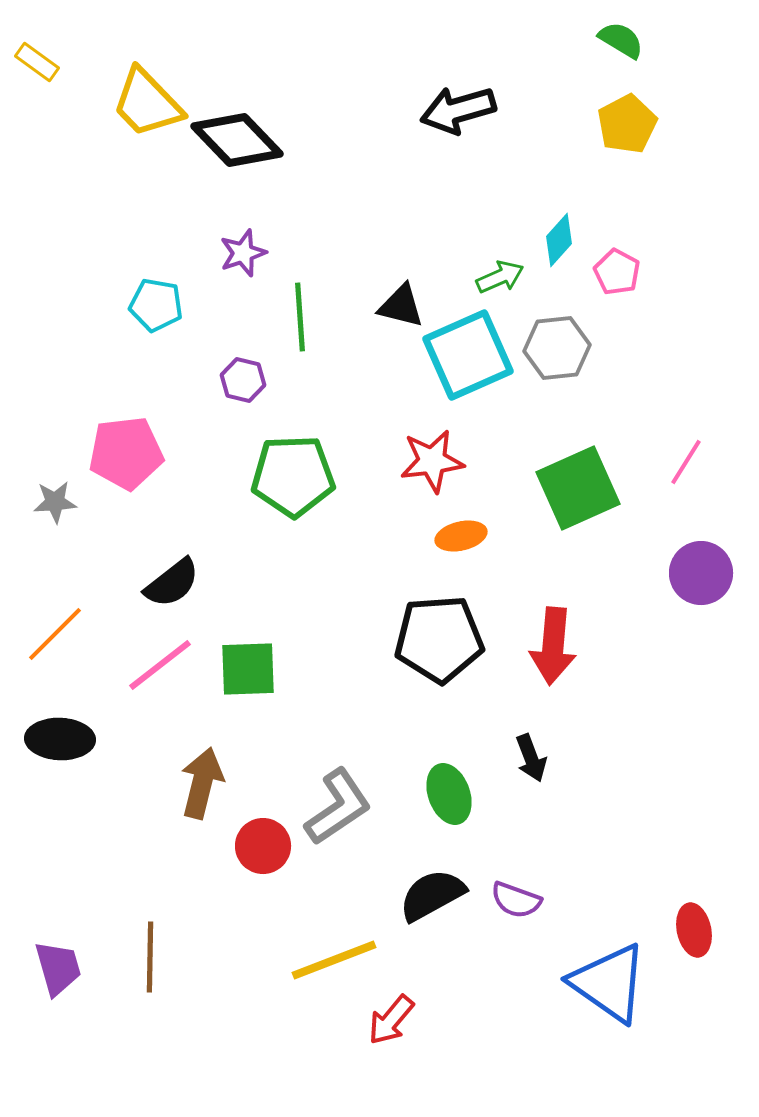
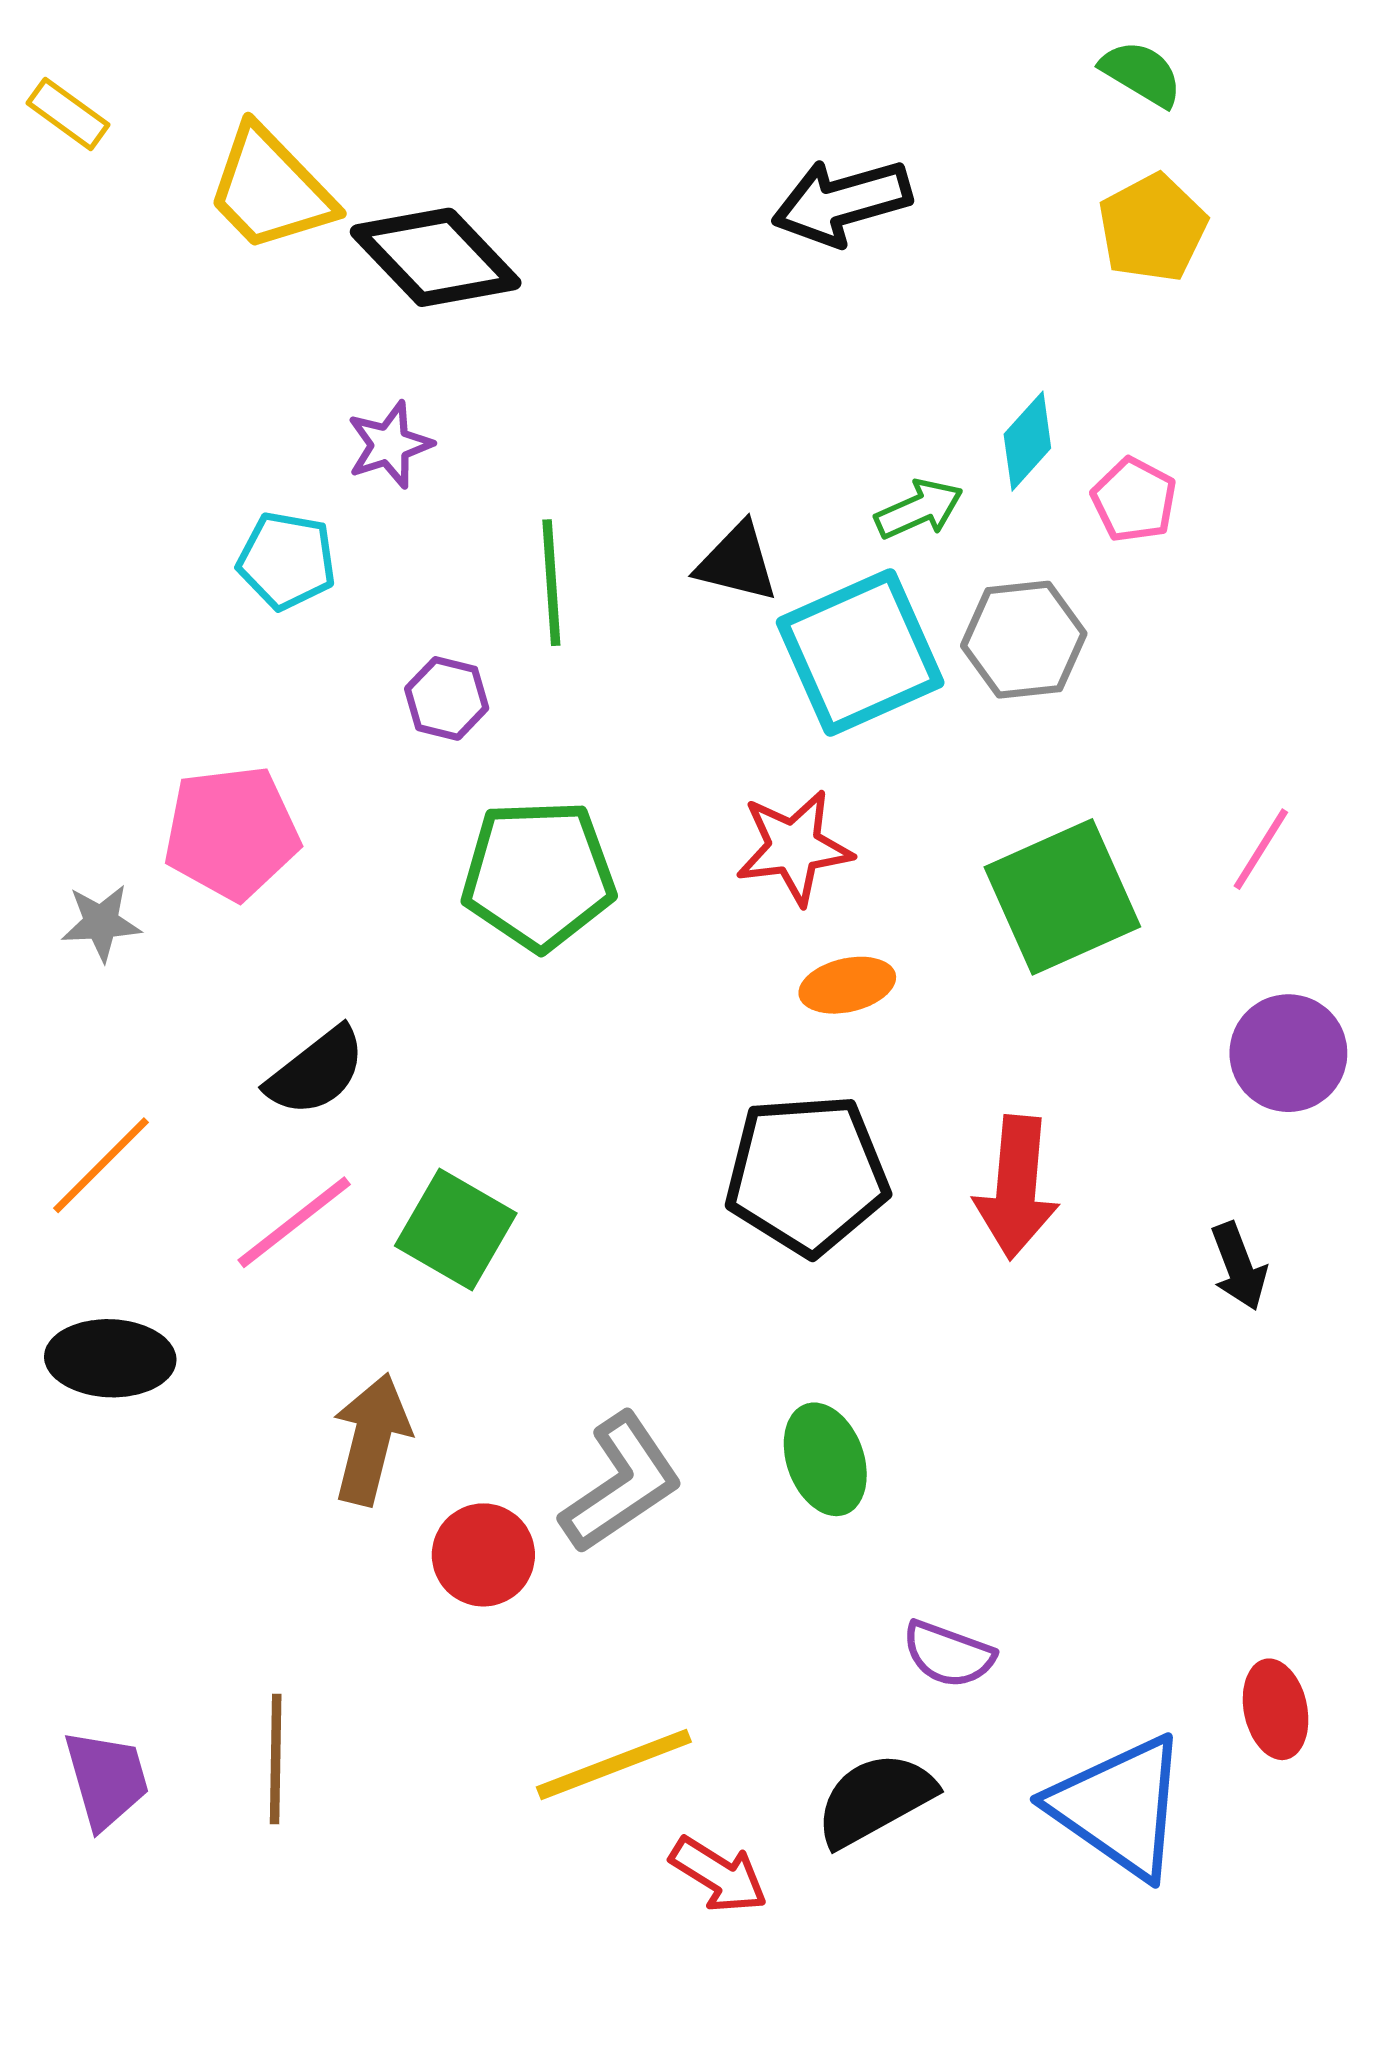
purple star: (243, 253) -> (390, 445), moved
green square: (248, 669) -> (456, 1230), turned 32
black arrow: (531, 758) -> (1239, 1266), moved
black semicircle: (432, 895) -> (875, 1799), moved
red arrow: (391, 1020) -> (719, 1875), turned -98

